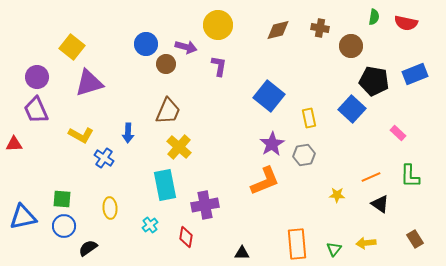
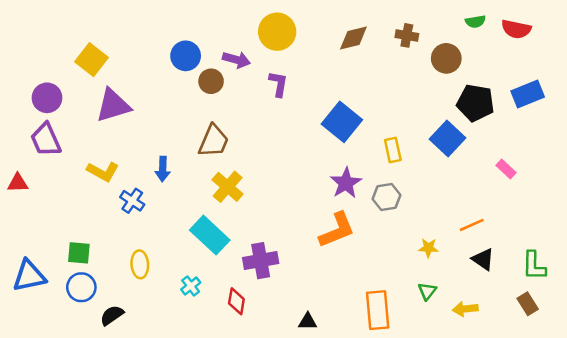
green semicircle: (374, 17) -> (475, 22), turned 70
green L-shape: (410, 176) -> (534, 266), moved
cyan rectangle: (165, 185) -> (210, 235), turned -36
green triangle: (334, 249) -> (427, 291), moved

